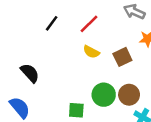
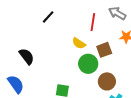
red line: (89, 24) -> (93, 22), moved, turned -42
green circle: (104, 95) -> (88, 64), moved

